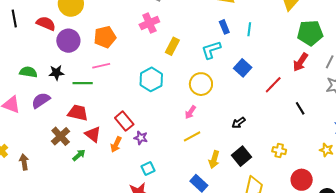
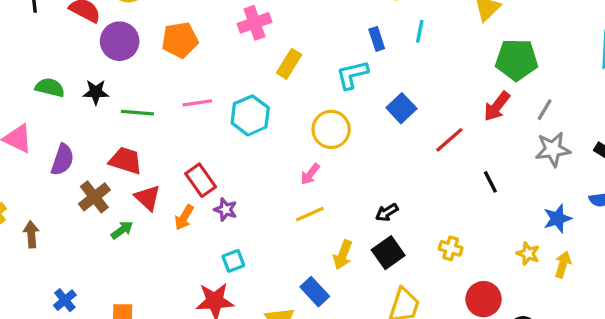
cyan line: (249, 29) -> (420, 31), moved
pink line: (101, 66) -> (197, 103), moved
purple semicircle: (41, 100) -> (62, 160), moved, turned 138
black arrow: (239, 123) -> (387, 212), moved

